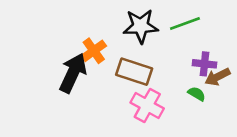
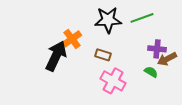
brown rectangle: (134, 72) -> (103, 55), size x0.6

